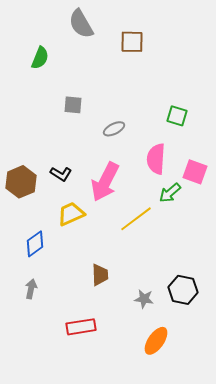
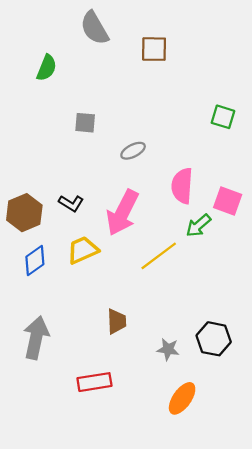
green square: (177, 116) -> (223, 117), moved
blue diamond: (35, 244) -> (35, 261), moved
gray arrow: (31, 289) -> (36, 338), size x1.8

